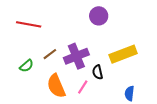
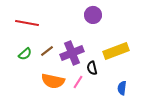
green semicircle: (27, 66) -> (25, 54), moved
orange semicircle: (56, 86) -> (53, 81), turned -55

